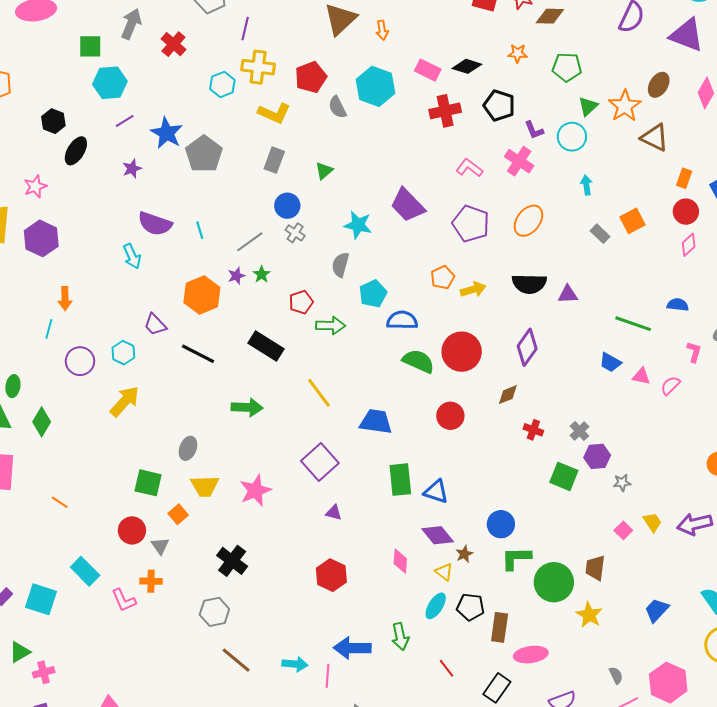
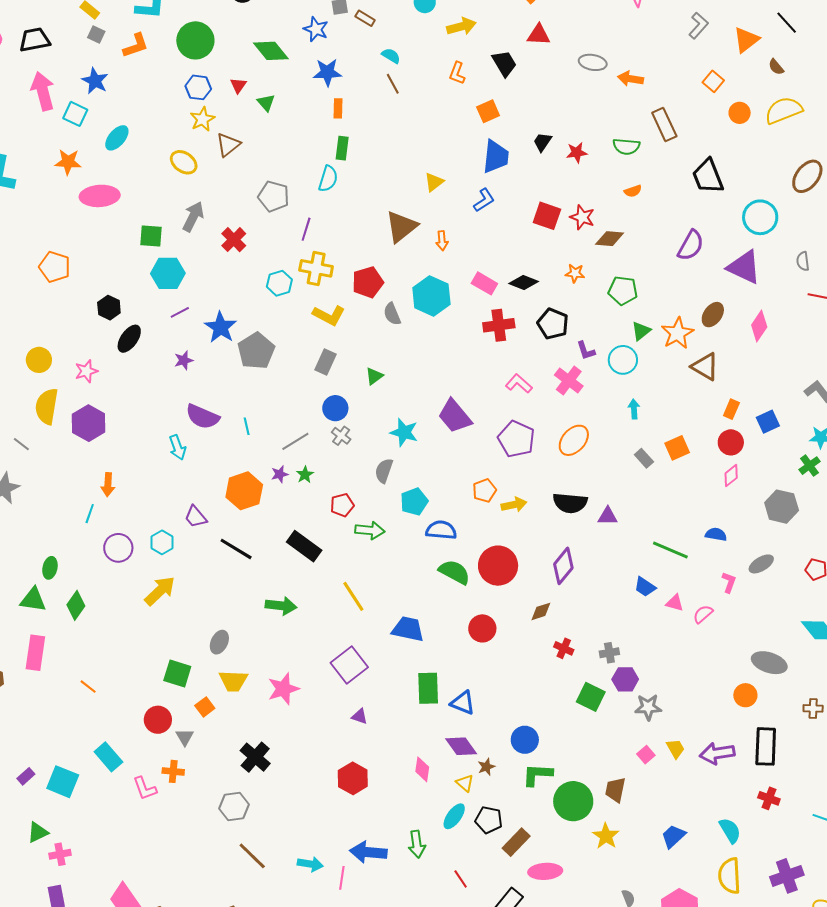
gray cross: (579, 431) -> (609, 653), turned 30
gray star: (622, 483) -> (648, 707), size x1.5
brown rectangle: (500, 627) -> (516, 842), turned 32

